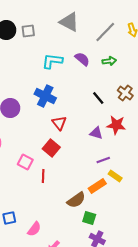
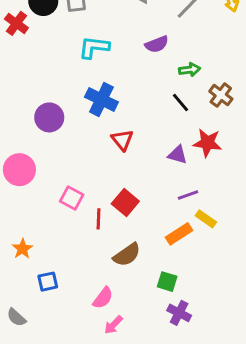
purple semicircle: (82, 59) -> (157, 44), turned 119
cyan L-shape: (52, 61) -> (94, 47), moved
green arrow: (109, 61) -> (190, 70), moved
red square: (51, 148) -> (125, 202), moved
brown semicircle: (76, 200) -> (127, 255), moved
pink semicircle: (34, 229) -> (103, 298), moved

